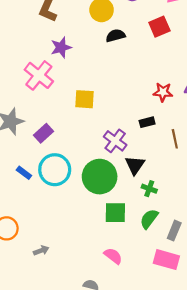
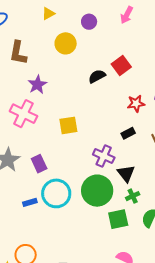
red square: (159, 27) -> (121, 66), moved
black semicircle: (116, 36) -> (97, 76), moved
purple rectangle: (43, 133) -> (39, 164), turned -60
blue rectangle: (24, 173) -> (30, 202), turned -40
green cross: (149, 189) -> (133, 196), moved, turned -32

